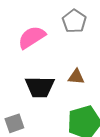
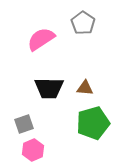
brown triangle: (76, 77) -> (85, 88), moved

